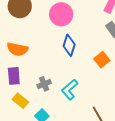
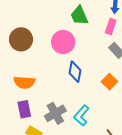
gray cross: (44, 84) -> (55, 113), size x1.5

